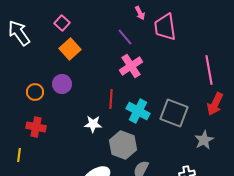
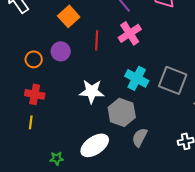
red line: (111, 99) -> (97, 40), moved
white star: (93, 124) -> (92, 91), size x1.4
yellow line: (19, 155) -> (31, 122), moved

